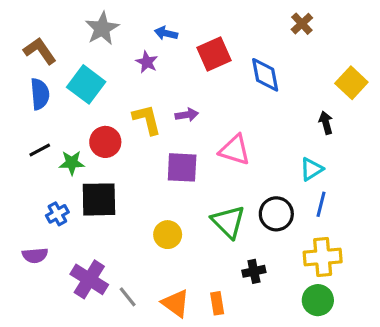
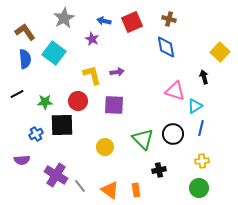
brown cross: (302, 24) -> (169, 19), moved, turned -32
red square: (214, 54) -> (132, 22), moved
red circle: (105, 142) -> (78, 101), moved
black line: (40, 150) -> (17, 94), moved
pink triangle: (235, 150) -> (175, 91), moved
yellow cross: (323, 257) -> (202, 161), size x0.6

